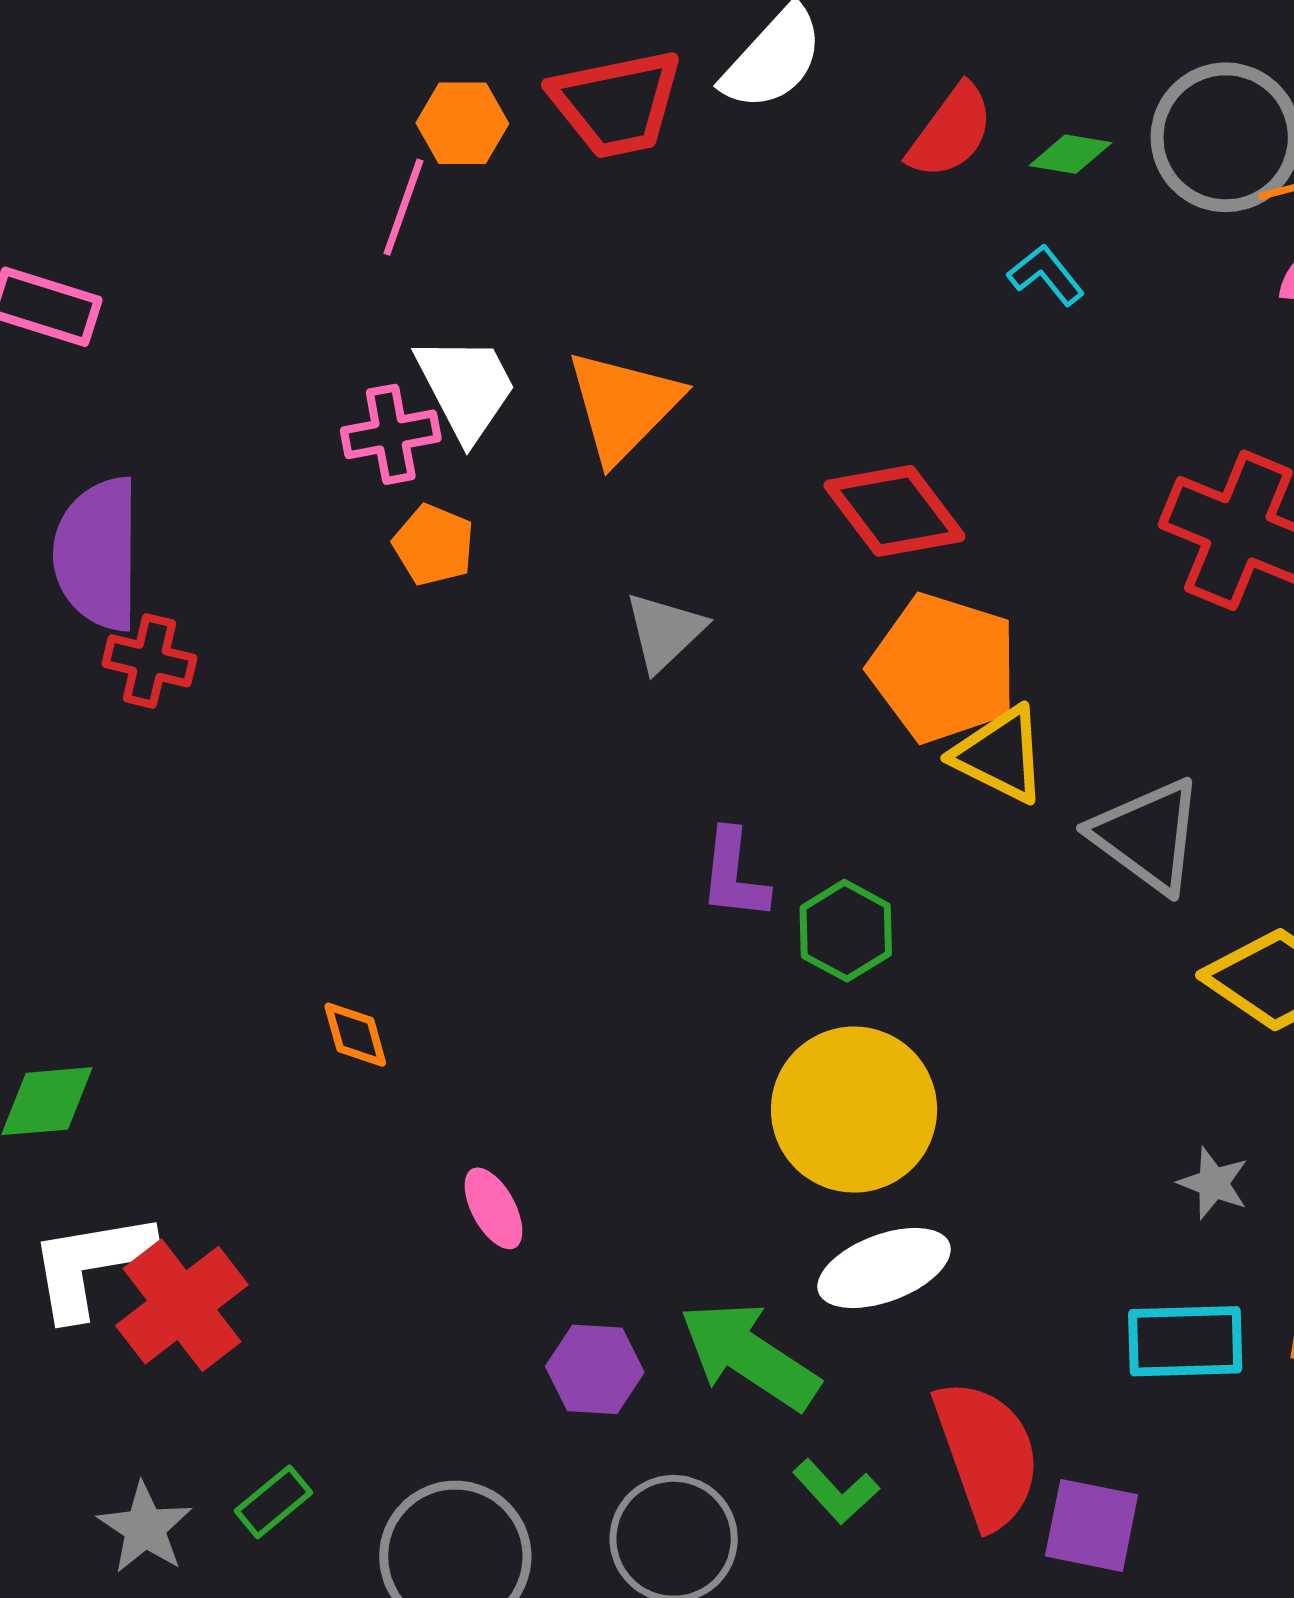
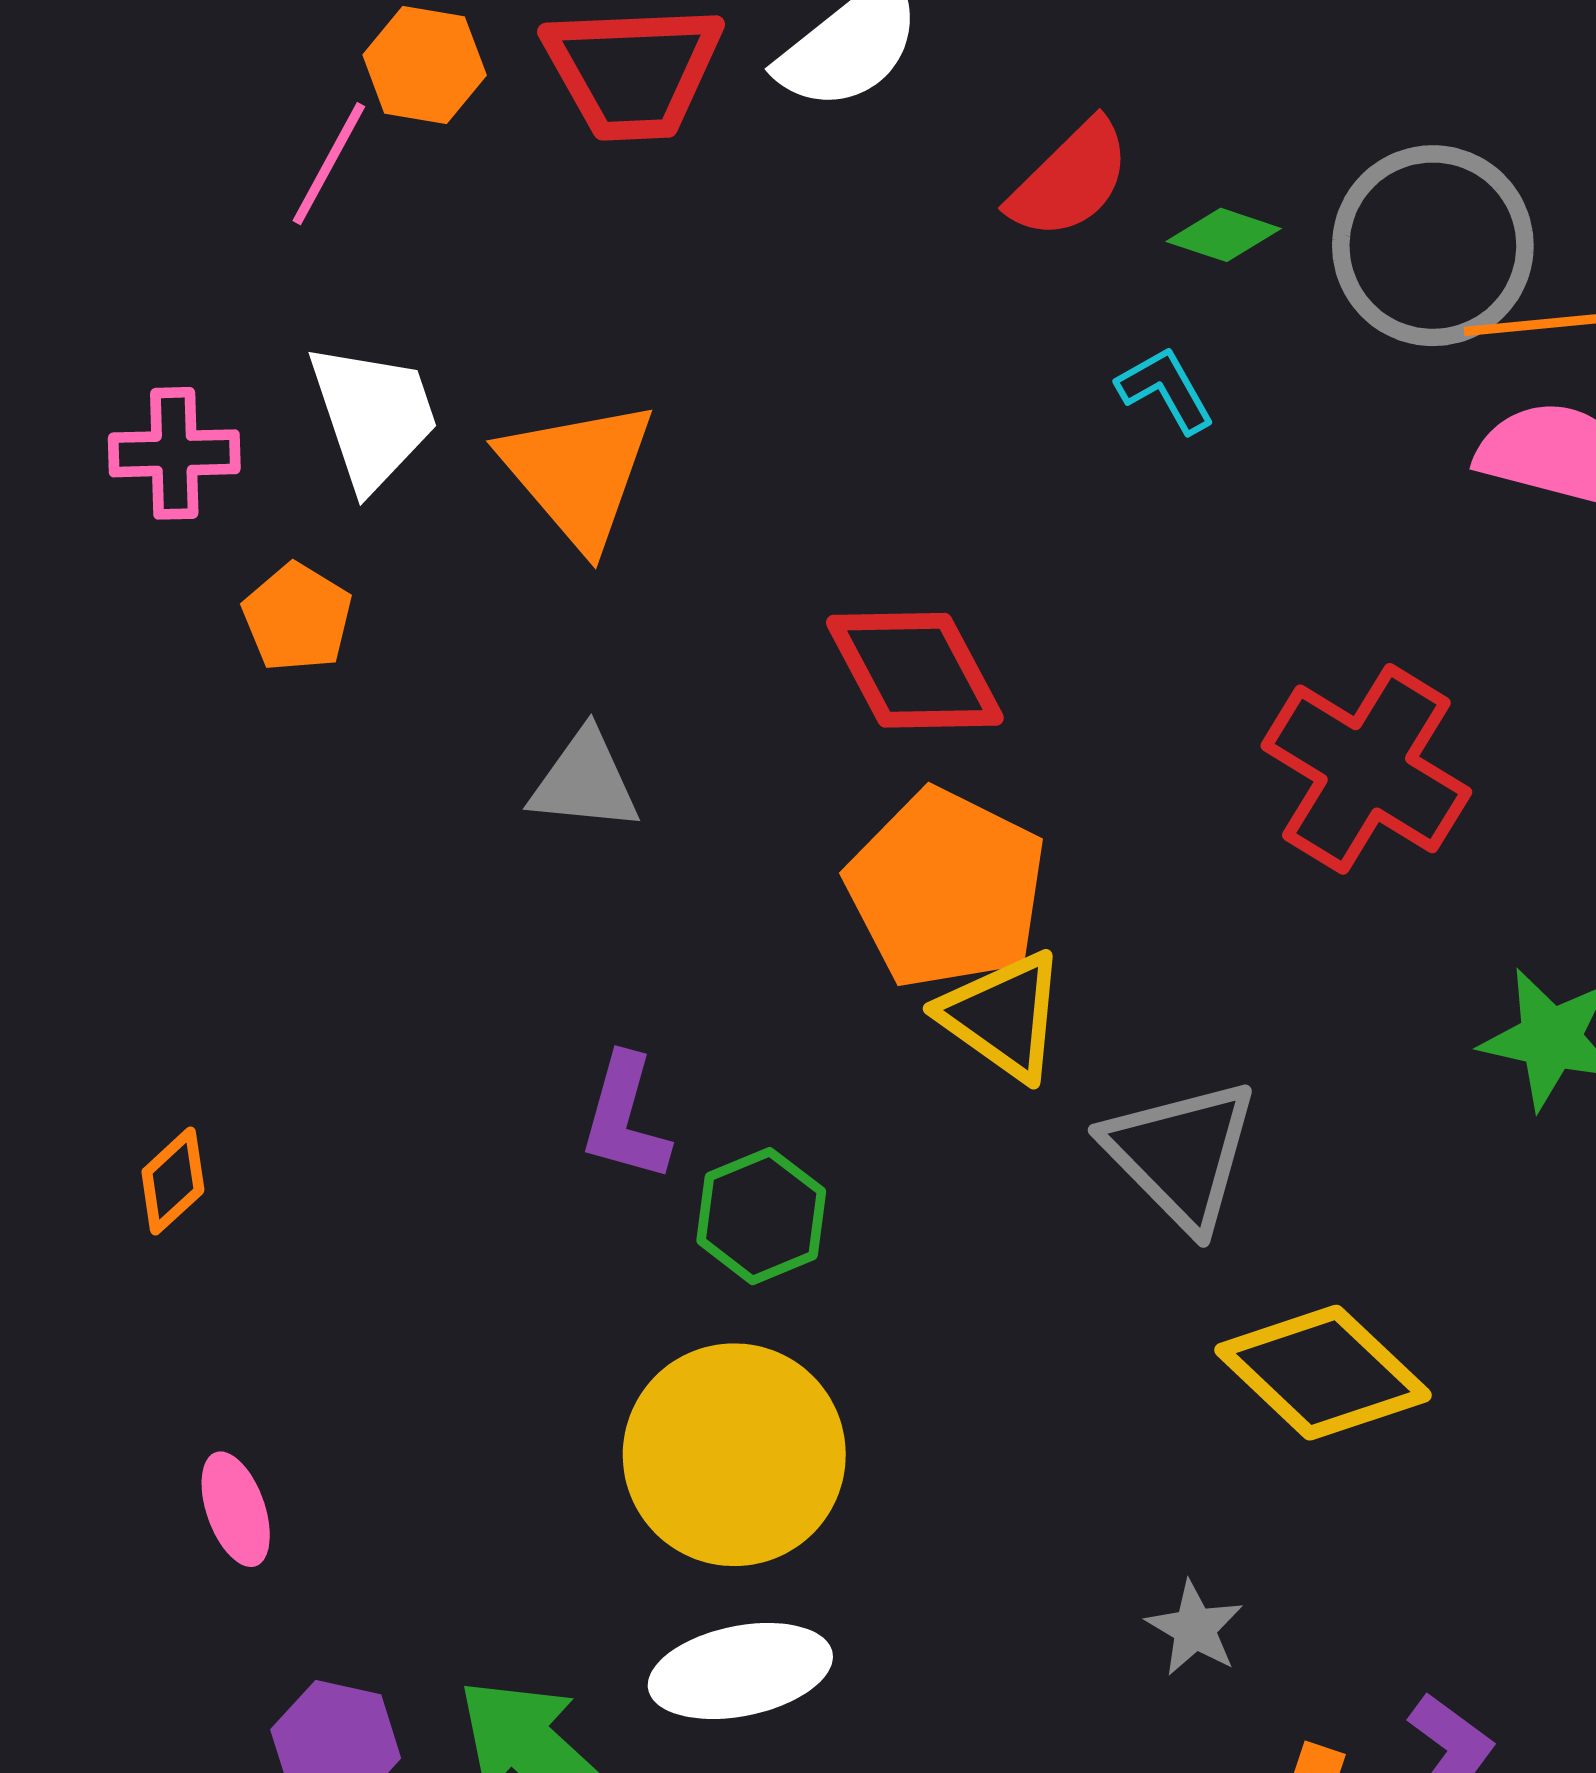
orange triangle: (623, 406) -> (578, 473), turned -34
pink cross: (391, 434) -> (174, 453), moved
gray triangle: (665, 632) -> (585, 781), turned 40
orange diamond: (355, 1035) -> (173, 1181), moved, turned 54

